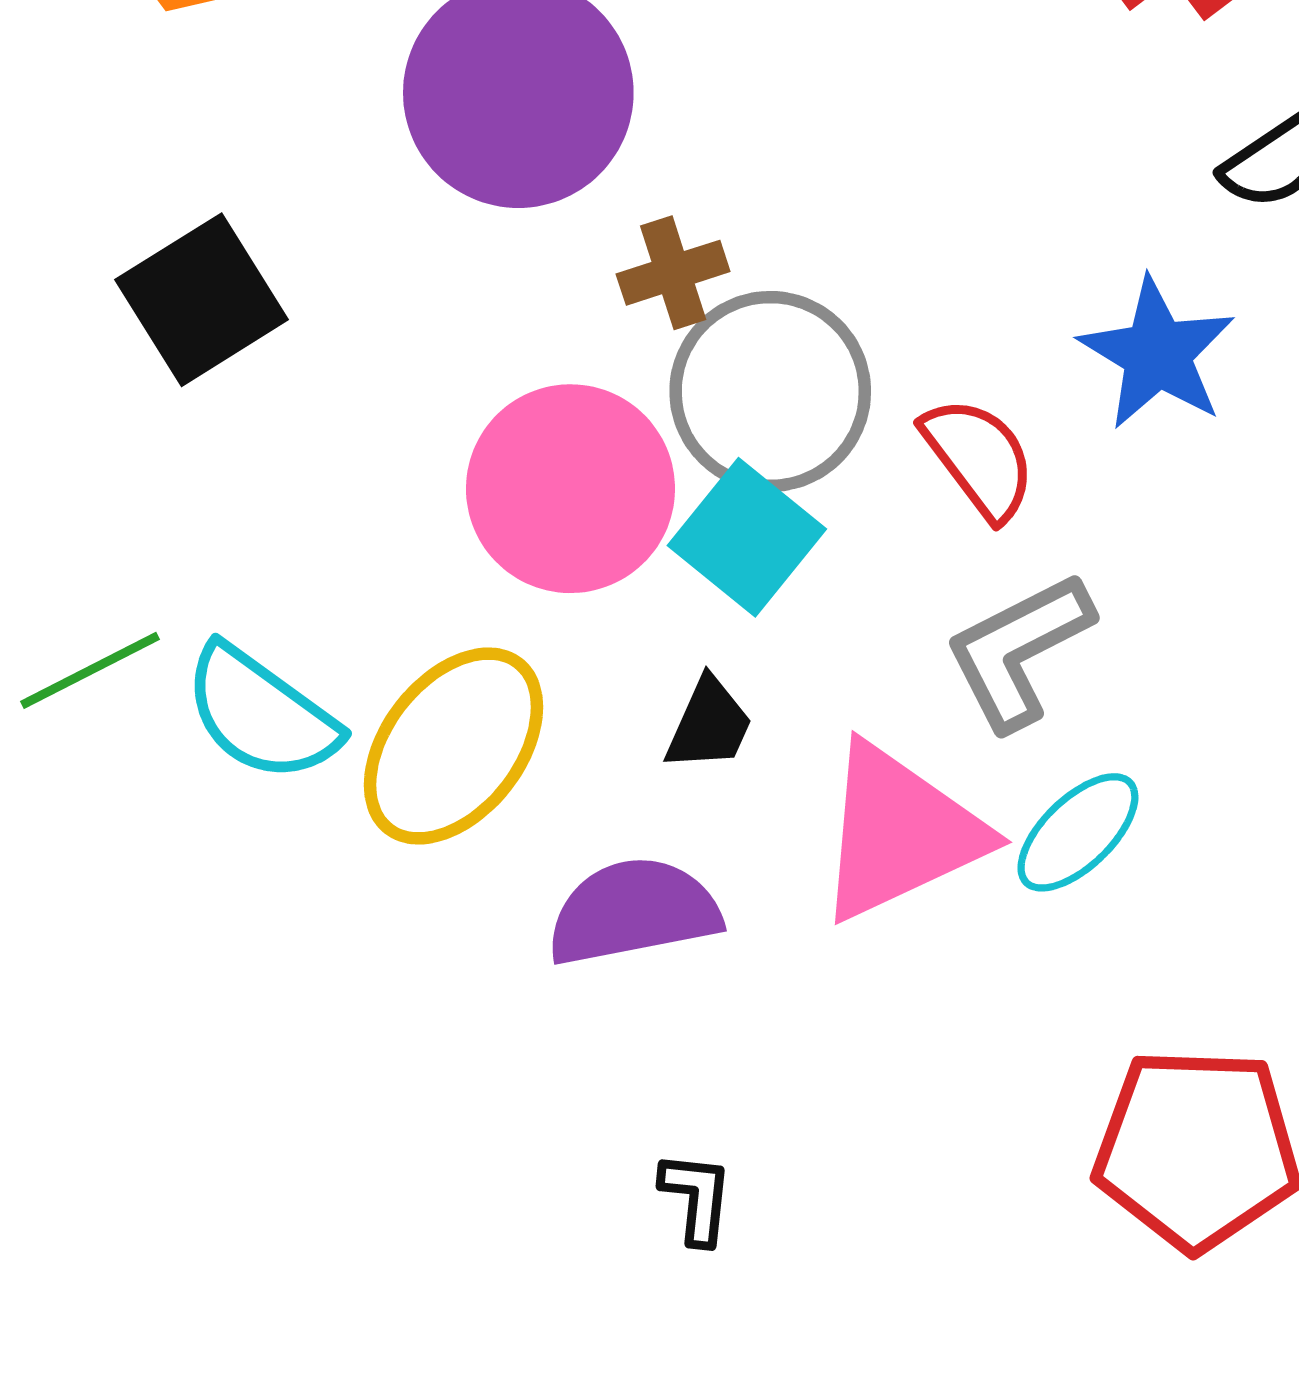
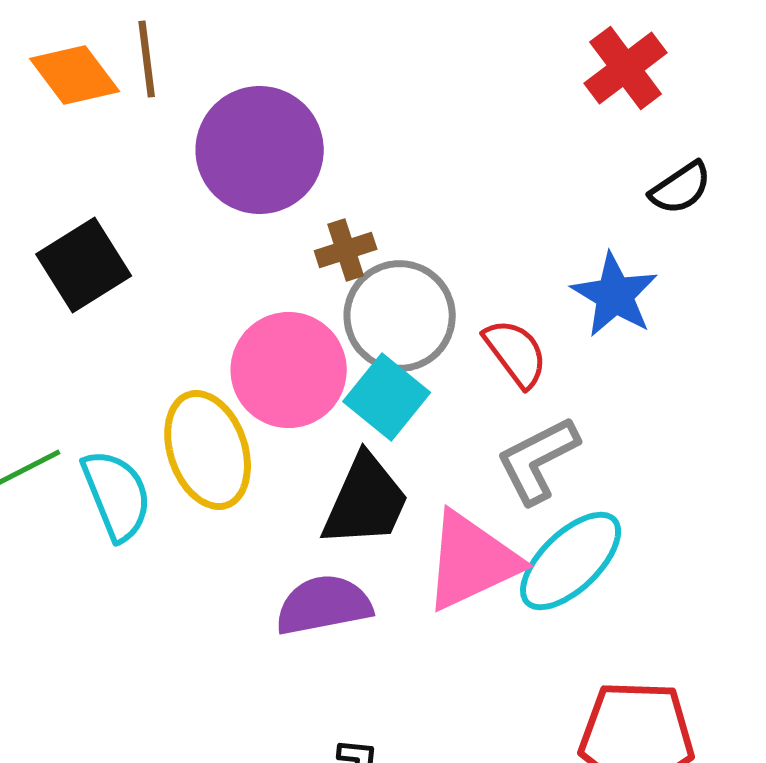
cyan semicircle: (261, 714) -> (117, 495), turned -148
black trapezoid: (709, 724) -> (366, 501), size x1.8
yellow ellipse: (454, 746) -> (208, 450), moved, turned -57
cyan ellipse: (1078, 832) -> (571, 561), size x1.5

